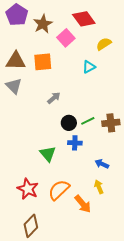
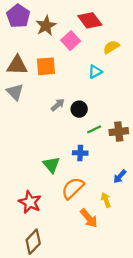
black circle: (69, 123) -> (79, 109), moved
blue arrow: (102, 164) -> (120, 176), moved, turned -72
orange semicircle: (59, 190) -> (73, 188), moved

